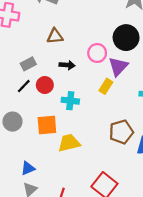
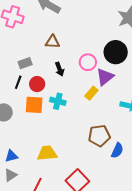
black arrow: (67, 65) -> (60, 69), turned 56
black line: (24, 86) -> (18, 82), turned -32
orange square: (47, 125) -> (34, 105), moved
yellow trapezoid: (69, 143) -> (47, 153), moved

